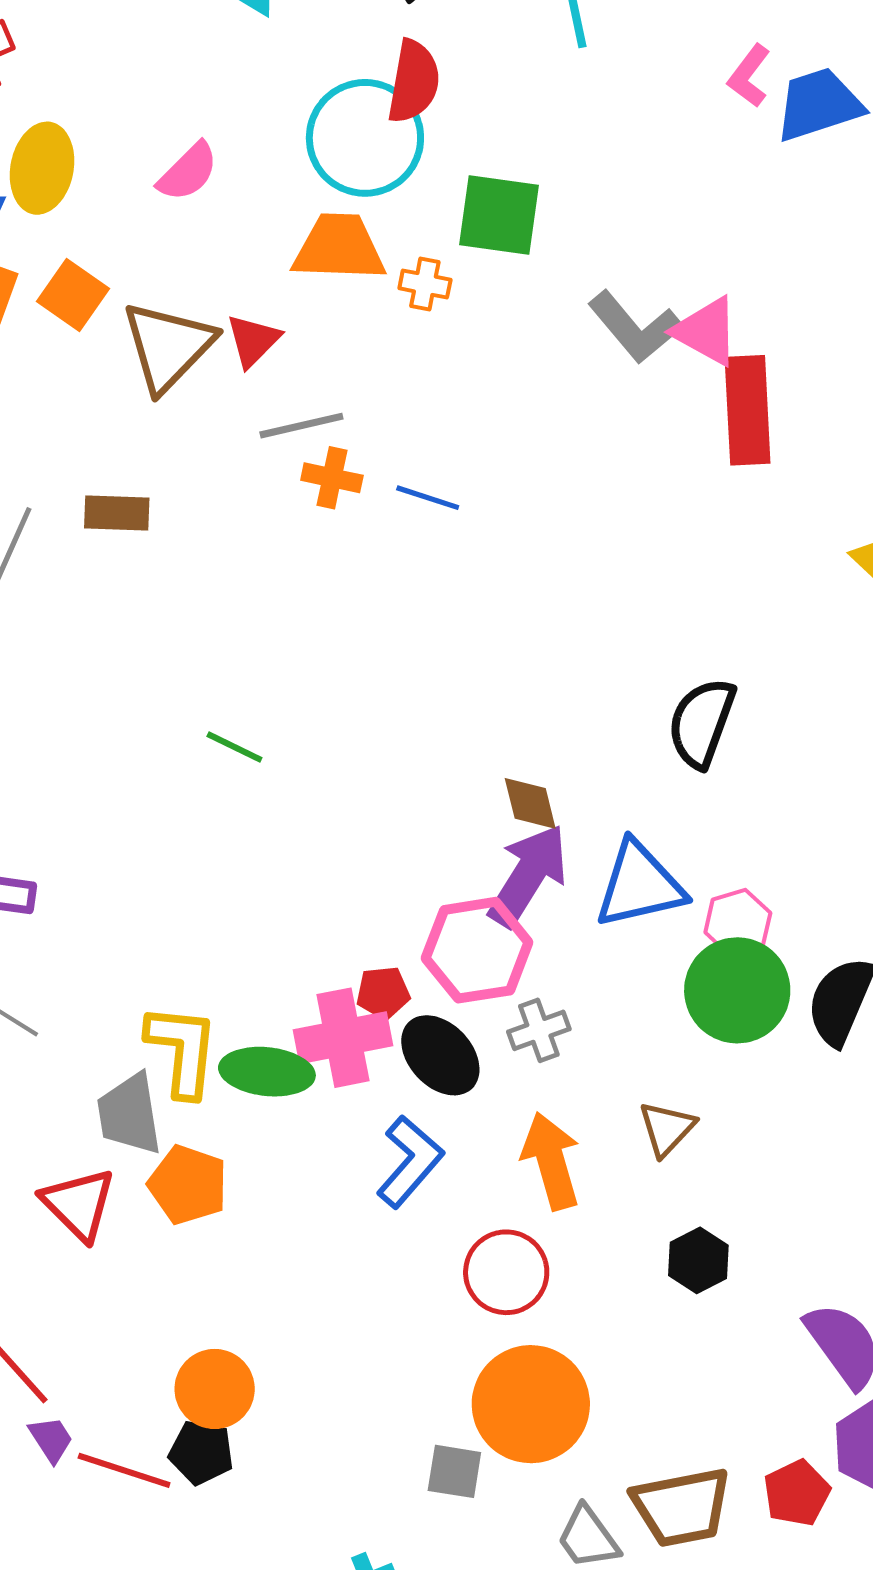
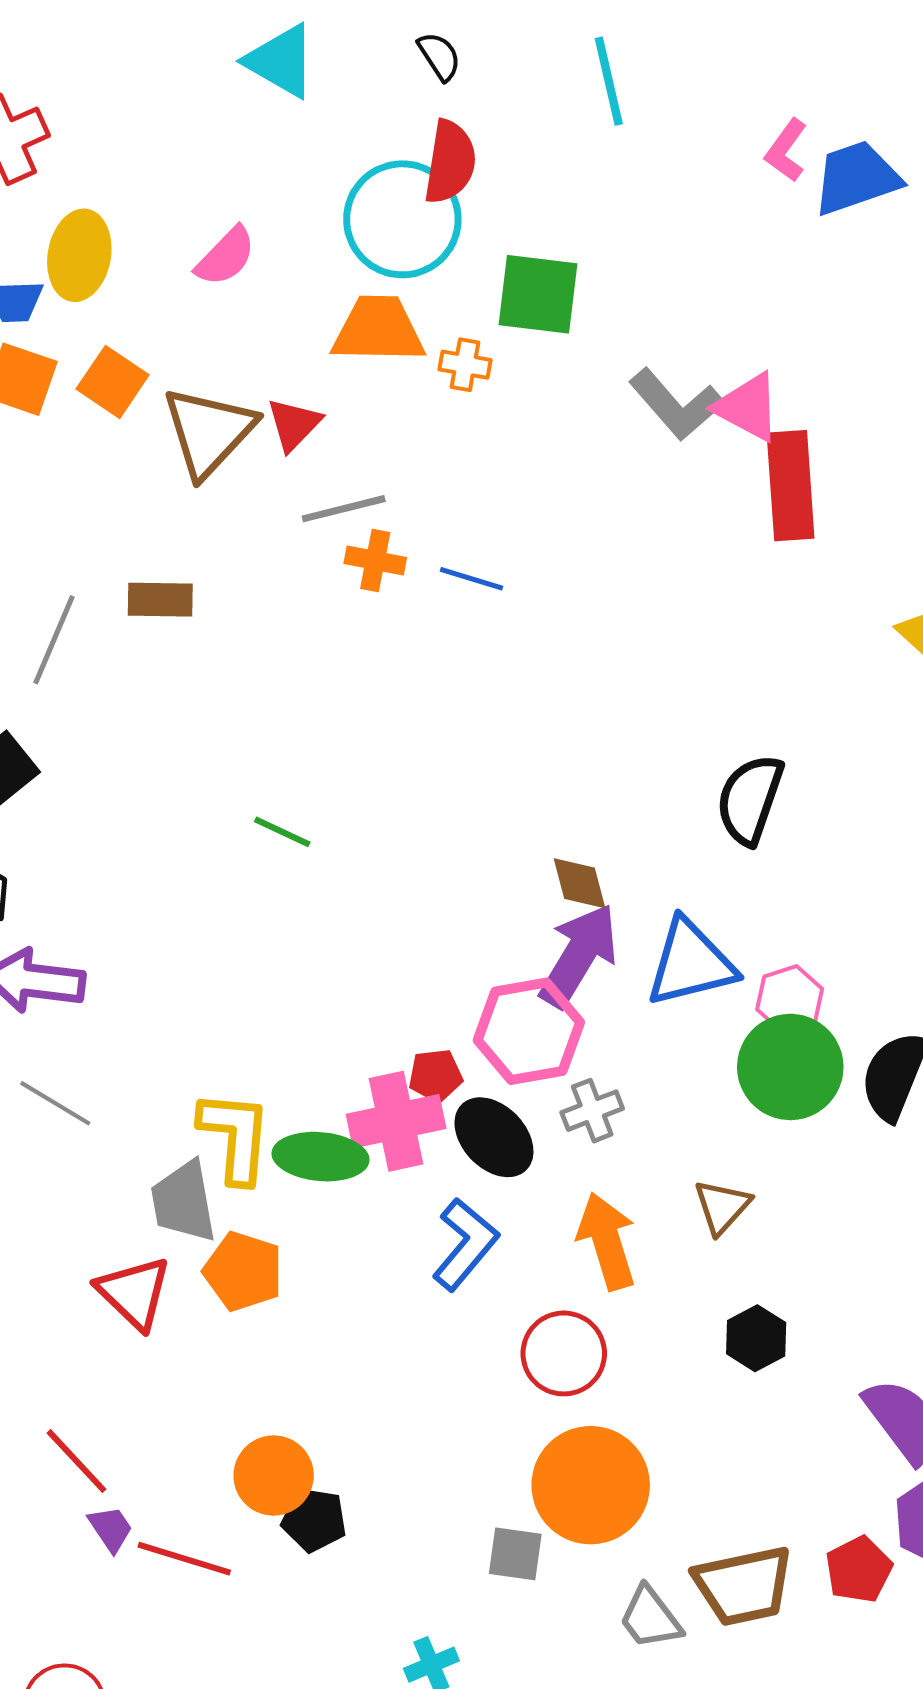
black pentagon: (201, 1452) -> (314, 1520), moved

